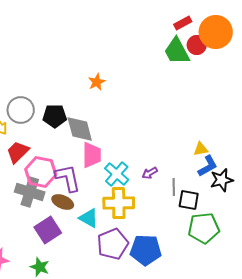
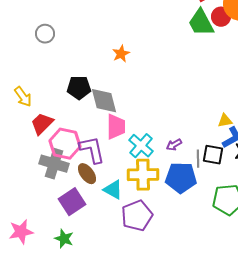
gray circle: (21, 110) -> (45, 34), moved, size x0.7
black square: (189, 200) -> (213, 155), moved
brown ellipse: (63, 202) -> (87, 174), turned 30
blue pentagon: (146, 250) -> (181, 178), moved

